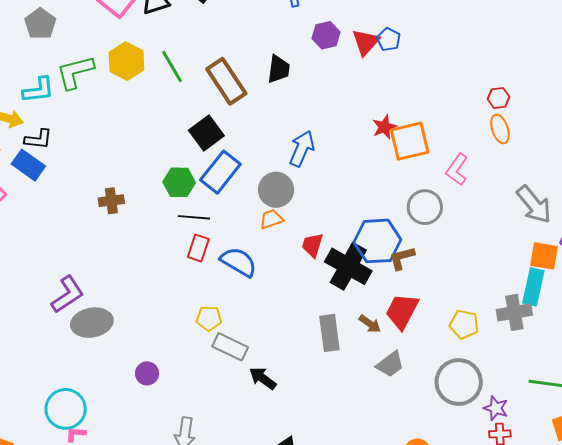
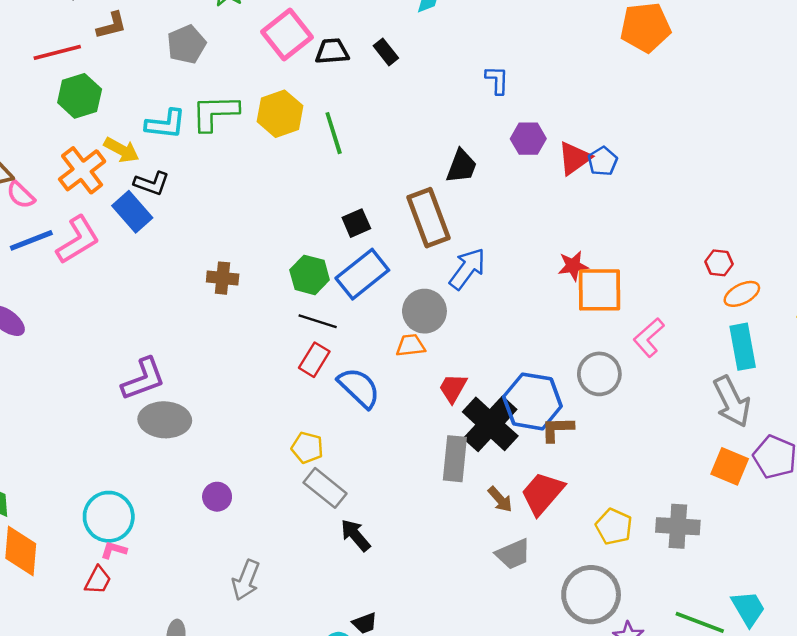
brown rectangle: (226, 81) -> (429, 218), moved
orange ellipse: (500, 129) -> (742, 294), moved, turned 68
black square: (206, 133) -> (356, 223), size x0.7
cyan rectangle: (533, 287) -> (743, 347), moved, turned -36
gray rectangle: (329, 333) -> (455, 459), moved

